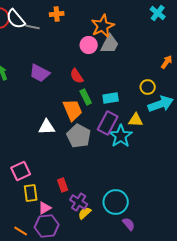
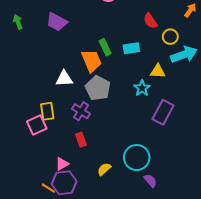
red semicircle: (77, 76) -> (150, 21), moved
purple rectangle: (108, 123) -> (163, 112), moved
cyan star: (121, 136) -> (142, 88), size x0.7
yellow rectangle: (31, 193) -> (47, 111), moved
purple cross: (79, 202) -> (81, 111), moved
orange line: (21, 231) -> (48, 188), moved

